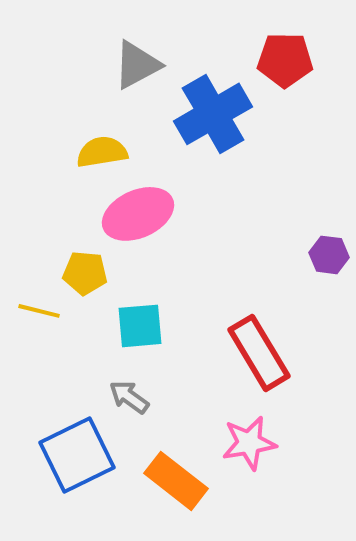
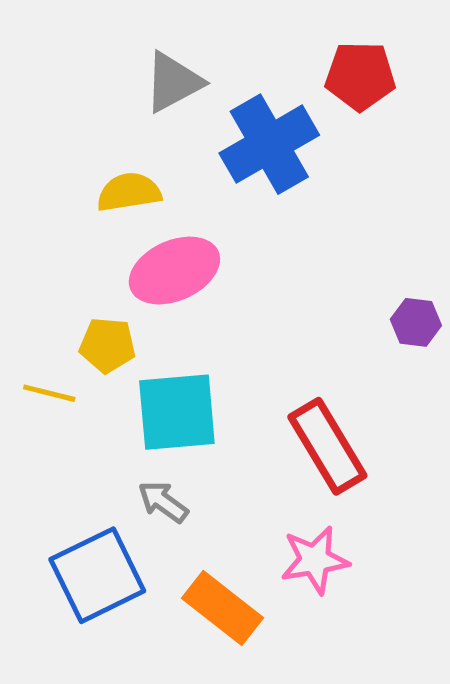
cyan square: (140, 326) -> (177, 412), size x1.4

